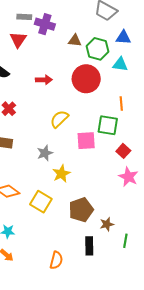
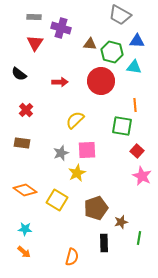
gray rectangle: (24, 17) -> (34, 17), moved
pink square: (86, 141) -> (87, 150), moved

